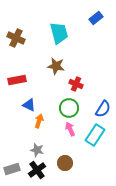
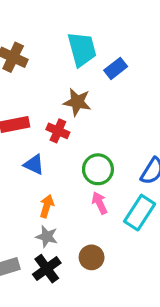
blue rectangle: (96, 18) -> (116, 68), moved
red cross: (76, 84) -> (58, 131), moved
orange arrow: (39, 121) -> (47, 206), moved

